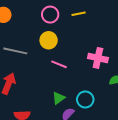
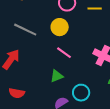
green triangle: (59, 98) -> (57, 76), moved

